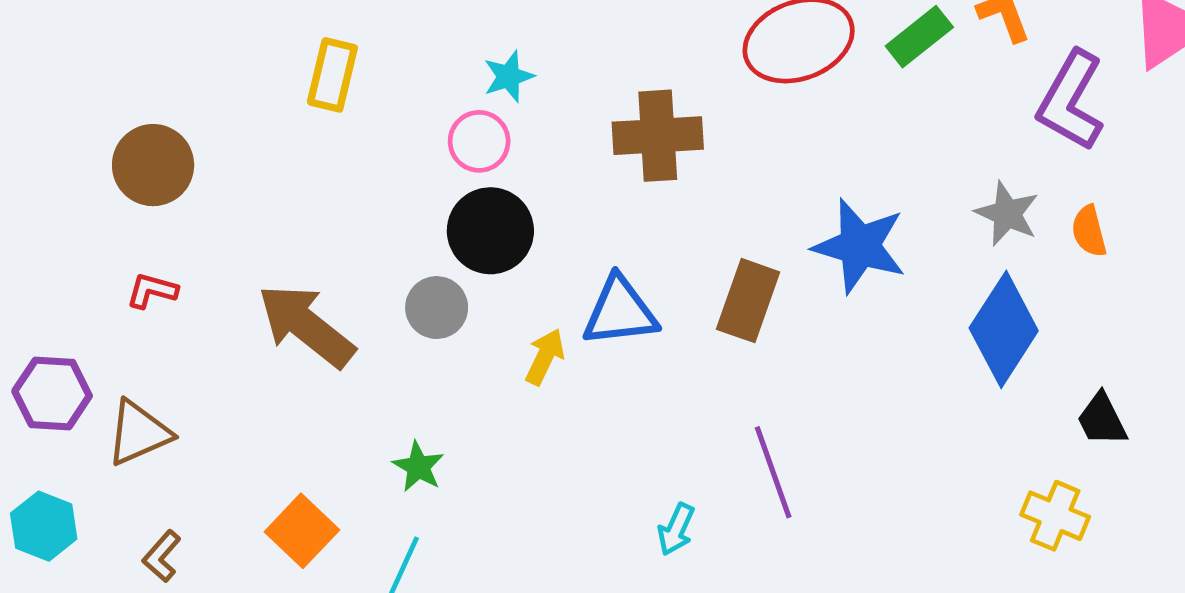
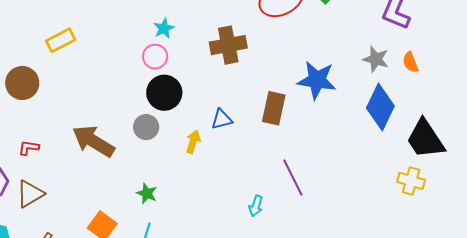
yellow rectangle: (332, 75) -> (61, 40), moved, turned 56
red L-shape: (152, 291) -> (29, 148), moved
blue triangle: (620, 312) -> (222, 119), size x0.7
black trapezoid: (1102, 420) -> (425, 139), size x1.8

